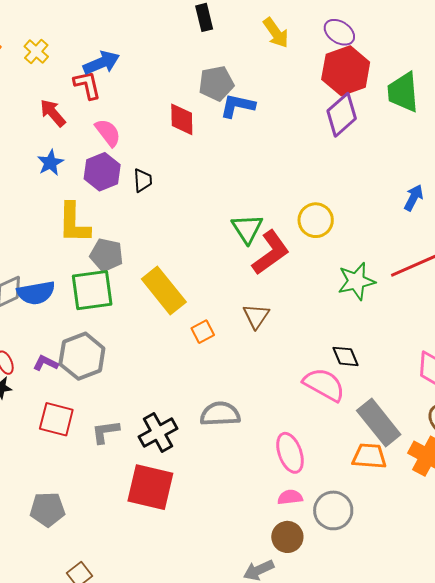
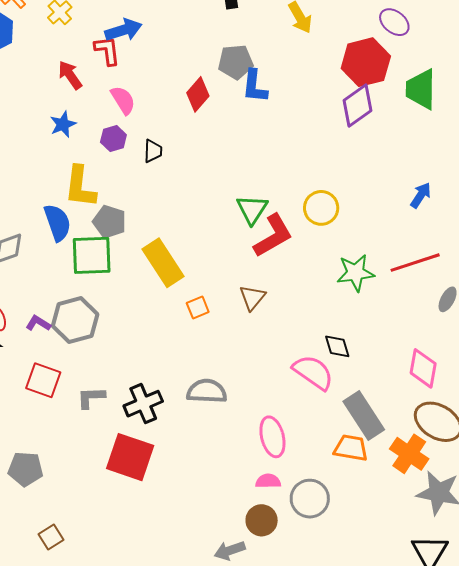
purple ellipse: (339, 32) -> (394, 22), moved
blue L-shape: (237, 106) -> (255, 86), turned -102
red diamond: (182, 119) -> (198, 94), turned 36
purple hexagon: (102, 172) -> (113, 138), size x0.7
blue semicircle: (36, 293) -> (57, 223), moved, turned -105

